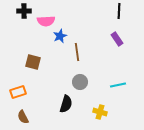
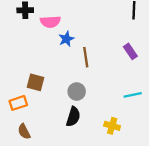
purple rectangle: (117, 39) -> (130, 51), moved
brown square: (33, 62) -> (35, 82), moved
gray circle: (80, 82) -> (77, 92), moved

